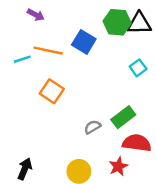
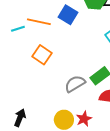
gray semicircle: (92, 127) -> (75, 84), size x1.5
red star: (118, 166) -> (84, 119), moved

